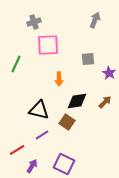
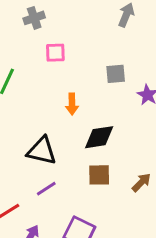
pink square: (48, 45) -> (55, 53), size x0.6
brown arrow: (105, 102) -> (141, 183), moved
brown square: (67, 122) -> (99, 175), moved, turned -35

